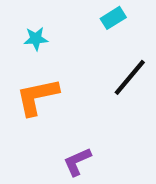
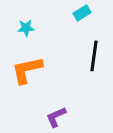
black line: (130, 77) -> (94, 56), turned -32

